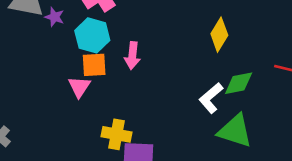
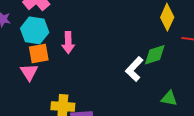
yellow diamond: (219, 35) -> (167, 17), moved
green triangle: (235, 131) -> (169, 98), moved, size x0.6

